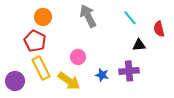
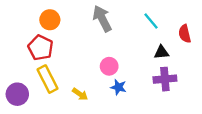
pink circle: (78, 57) -> (109, 66), moved
purple cross: (129, 71) -> (165, 79), moved
yellow arrow: (69, 81) -> (80, 94), size x0.6

